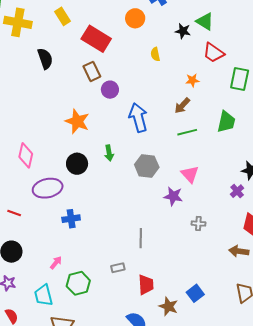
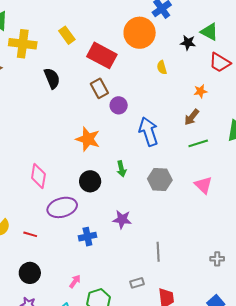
orange circle: (135, 18) -> (140, 33), size x1.6
purple star: (173, 196) -> (122, 219), moved
gray cross: (198, 224) -> (217, 259), moved

